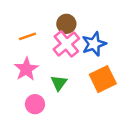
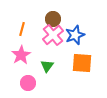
orange line: (27, 36) -> (22, 29), turned -56
orange square: (103, 79) -> (82, 63), turned 30

